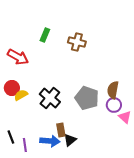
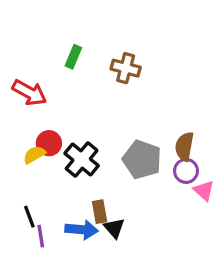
red circle: (12, 88) -> (49, 143), moved
black line: (11, 137) -> (29, 217), moved
black triangle: (70, 140) -> (114, 228), turned -32

